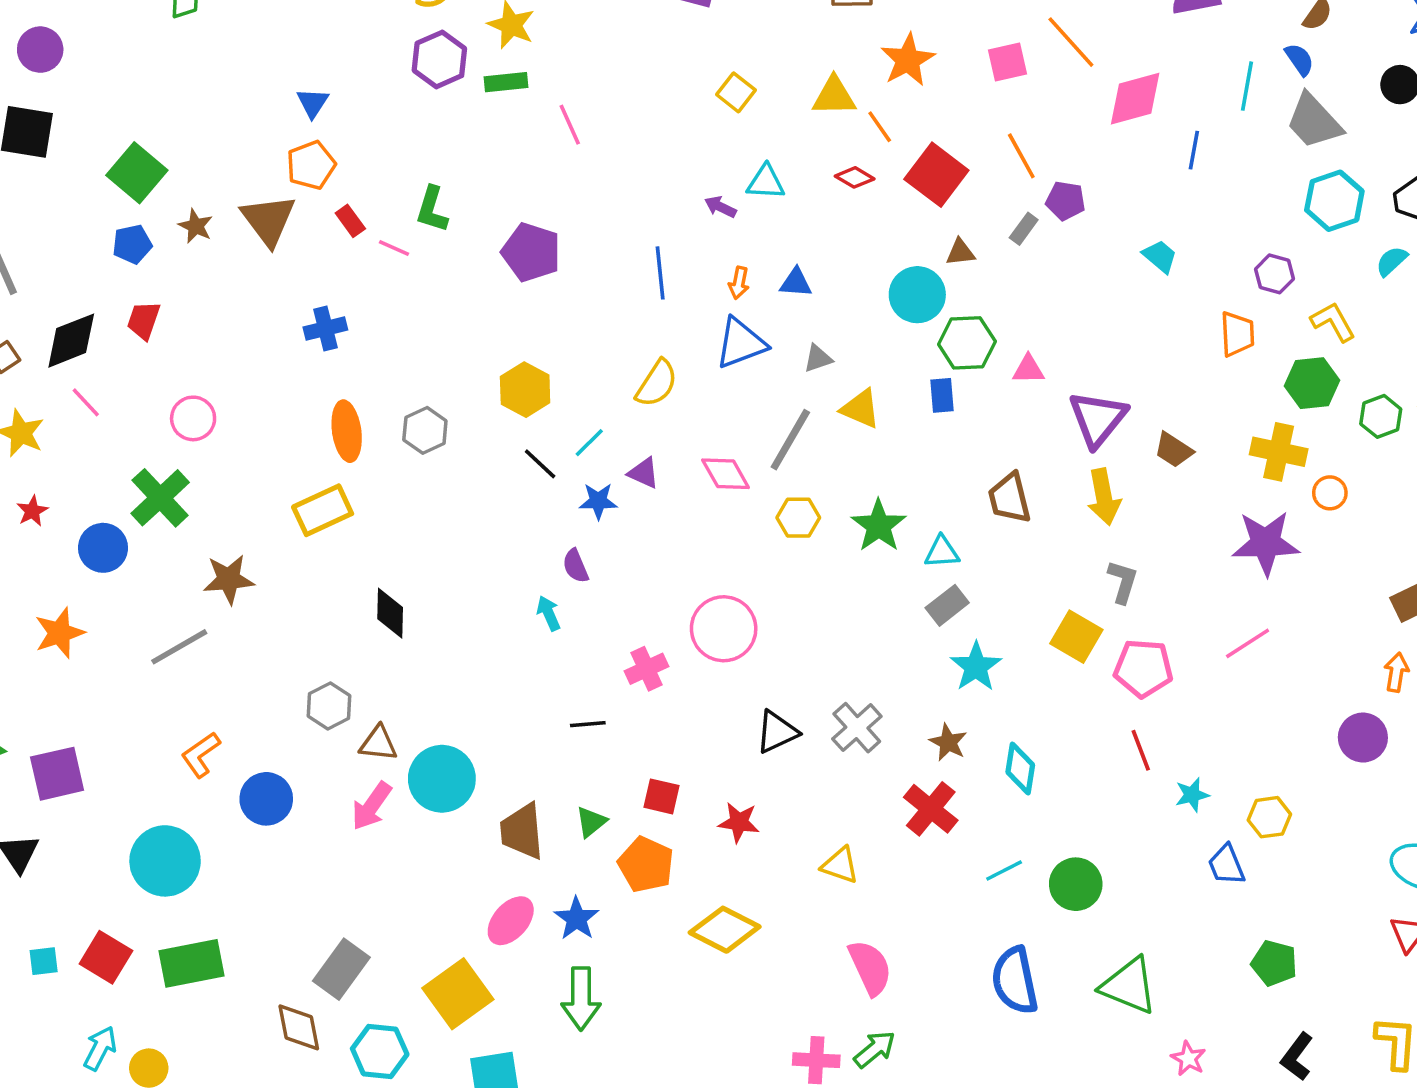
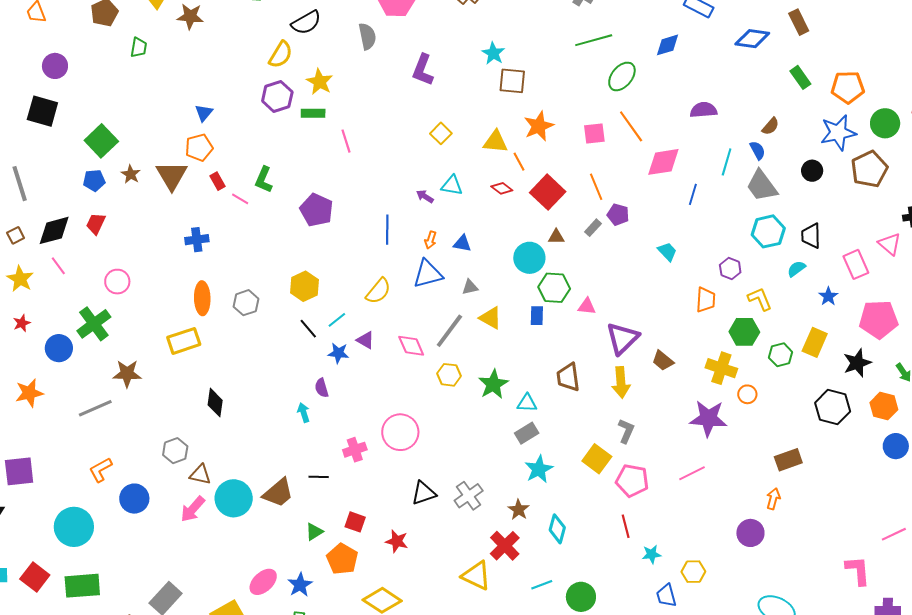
brown trapezoid: (522, 831) -> (278, 493), moved, turned -132
yellow triangle: (840, 865) -> (476, 576), moved, size x1.4

